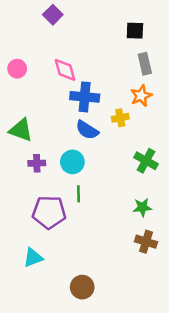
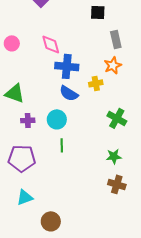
black square: (135, 31) -> (98, 12), moved
purple pentagon: (49, 212) -> (22, 158), moved
brown circle: (82, 287) -> (51, 221), moved

